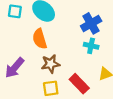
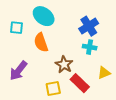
cyan square: (15, 11) -> (17, 28), moved
brown star: (51, 64) -> (64, 64), moved, turned -30

